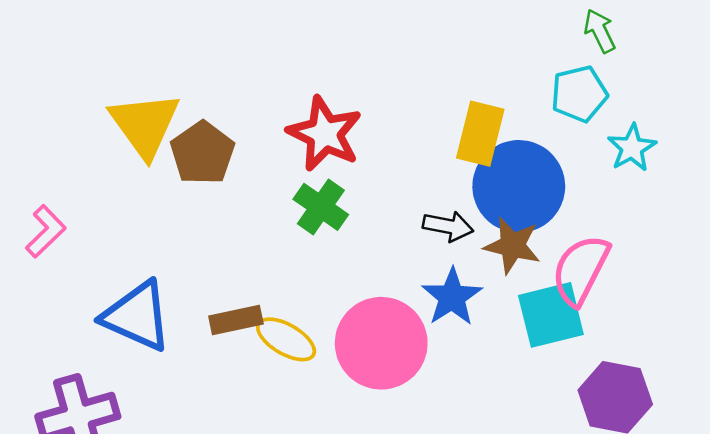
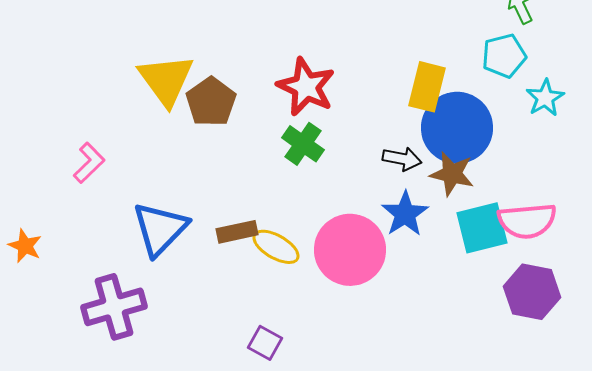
pink semicircle: (580, 270) -> (527, 221), moved, turned -122
blue triangle: (137, 316) -> (160, 229), turned 50

